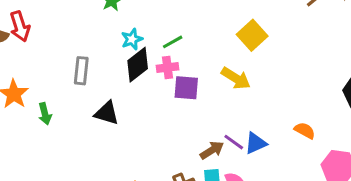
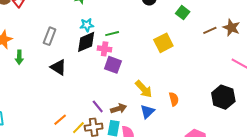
yellow arrow: (236, 78) -> (144, 89), moved
orange semicircle: (305, 131) -> (174, 99), moved, turned 32
purple line: (234, 142) -> (98, 106), moved
blue triangle: (256, 143) -> (147, 112), turned -35

